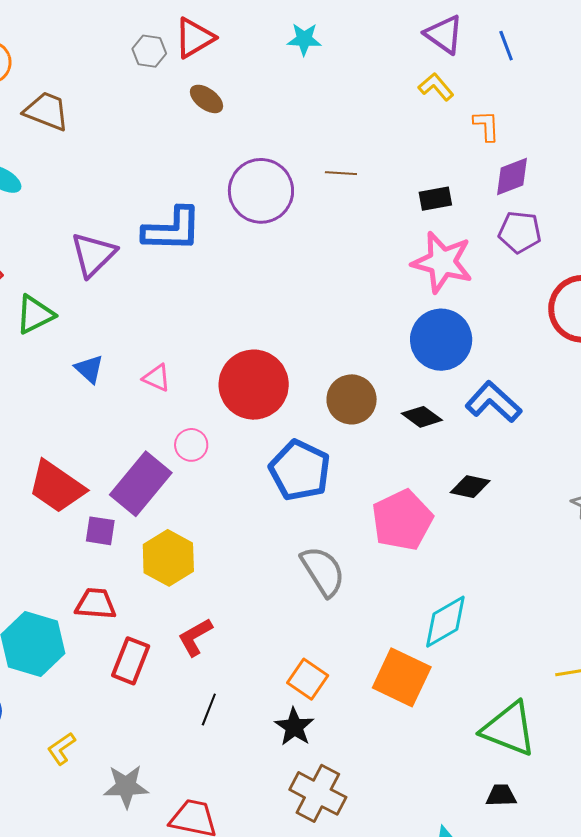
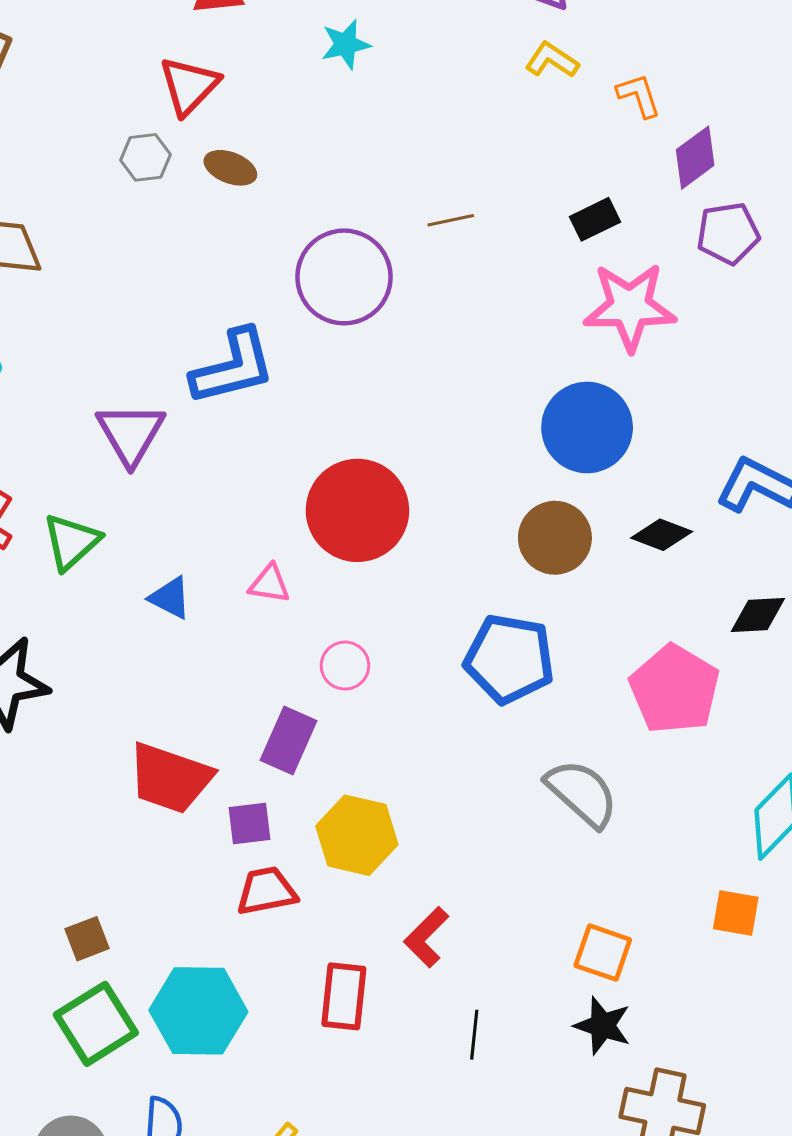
gray hexagon: (149, 51) -> (145, 157), moved
blue circle: (441, 340) -> (587, 427), moved
red circle: (254, 385) -> (357, 510), moved
purple rectangle: (141, 484) -> (288, 741), size x0.7
red trapezoid: (96, 604) -> (266, 891), moved
orange square: (402, 677) -> (736, 913), size x0.6

